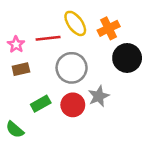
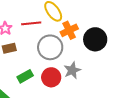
orange cross: (109, 28) -> (69, 30), moved

